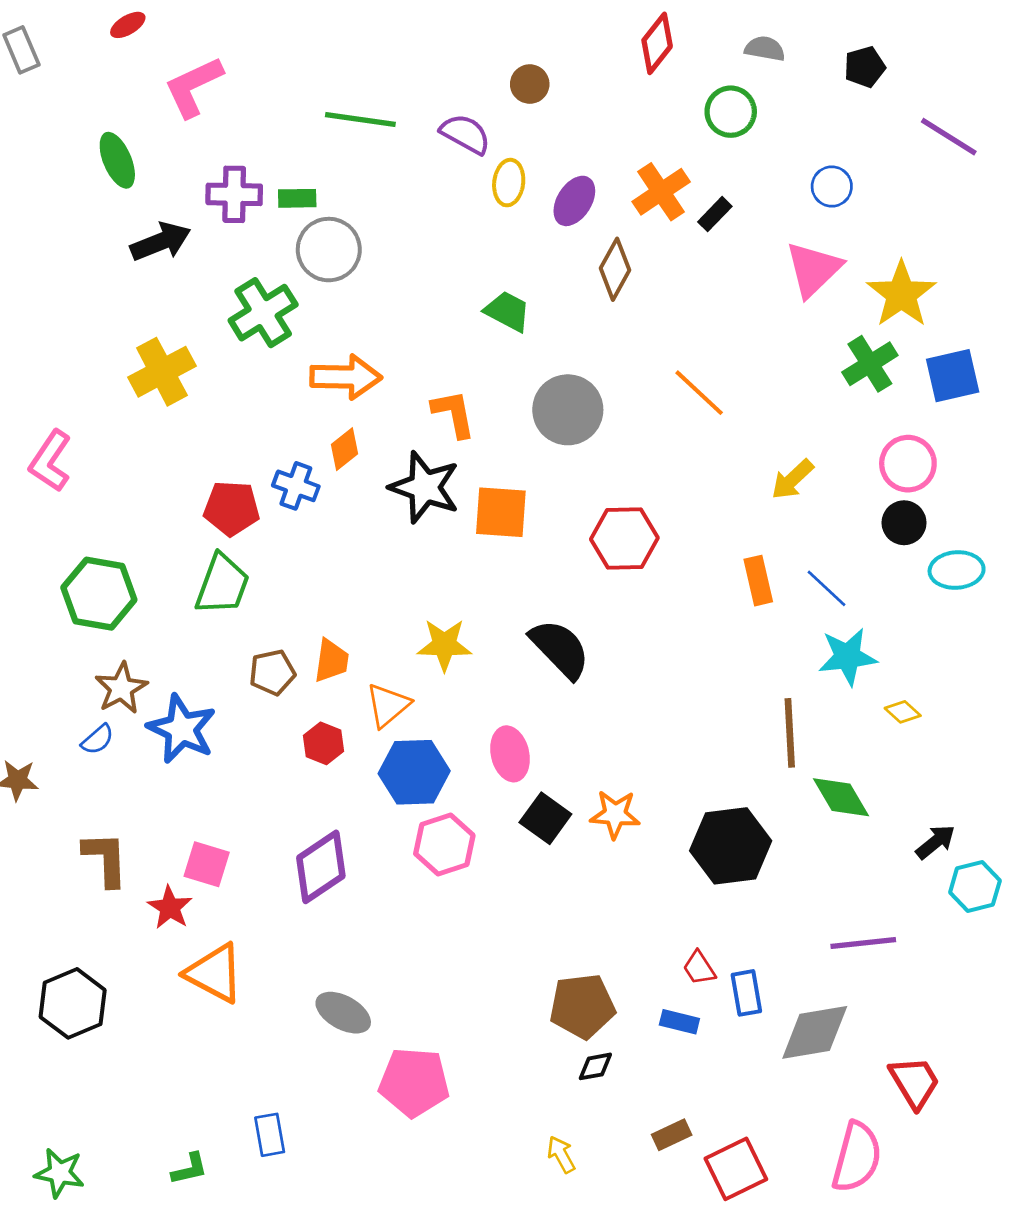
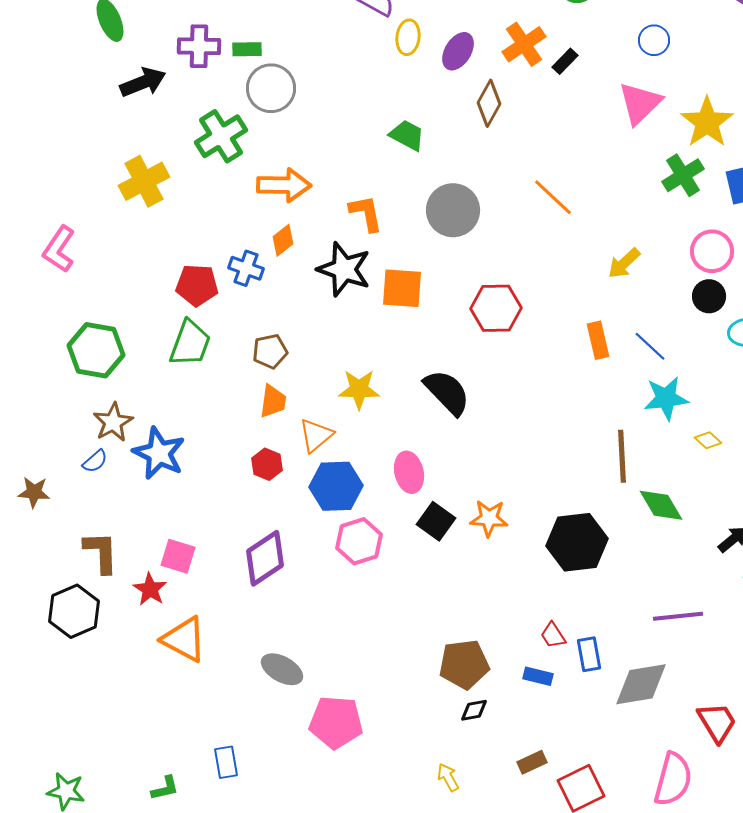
brown pentagon: (272, 672) -> (270, 351), moved
black hexagon: (73, 1003) -> (74, 611), moved

